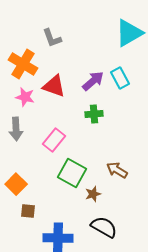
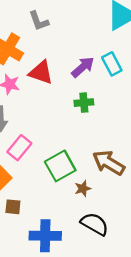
pink rectangle: (54, 140) -> (19, 148), moved
brown arrow: (117, 170) -> (109, 163), size x1.4
green square: (72, 173) -> (60, 166), turned 32

